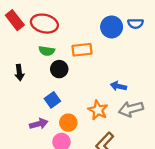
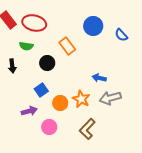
blue semicircle: (135, 24) -> (121, 35), moved, turned 48
orange rectangle: (82, 50) -> (67, 46), turned 60
green semicircle: (47, 51) -> (26, 46), moved
orange circle: (68, 123) -> (60, 103), moved

